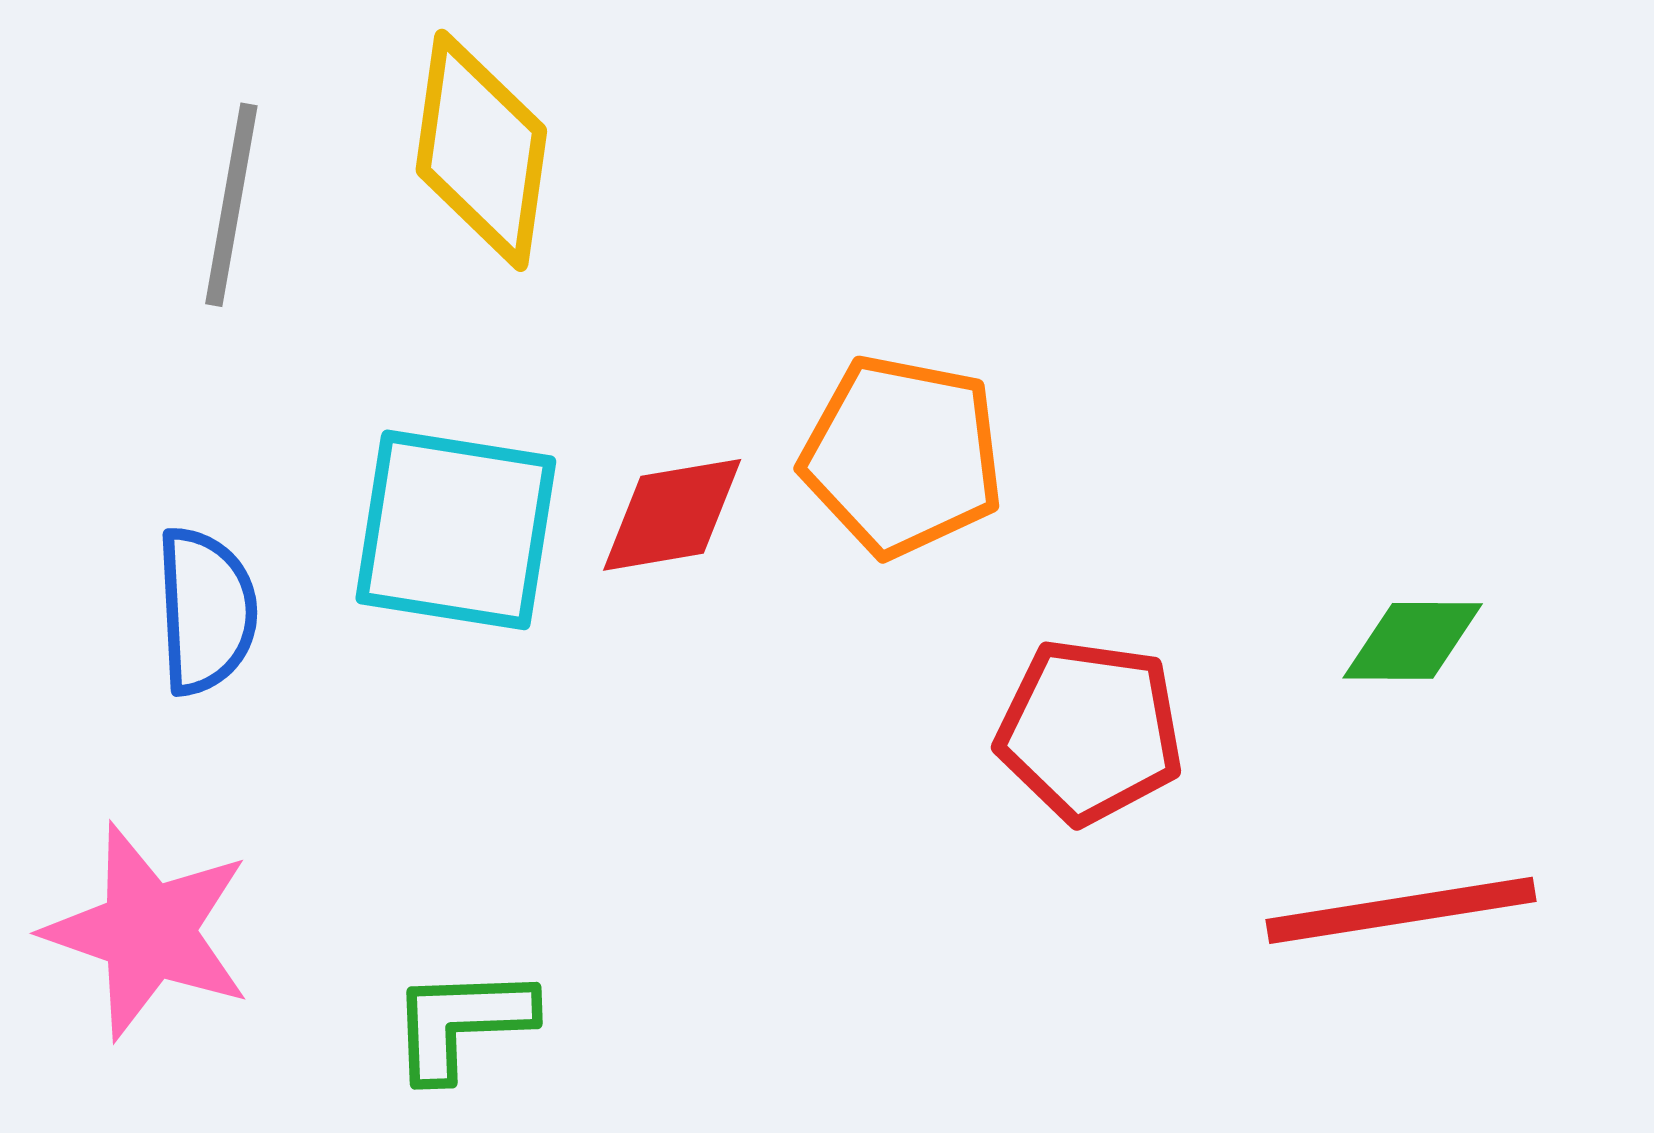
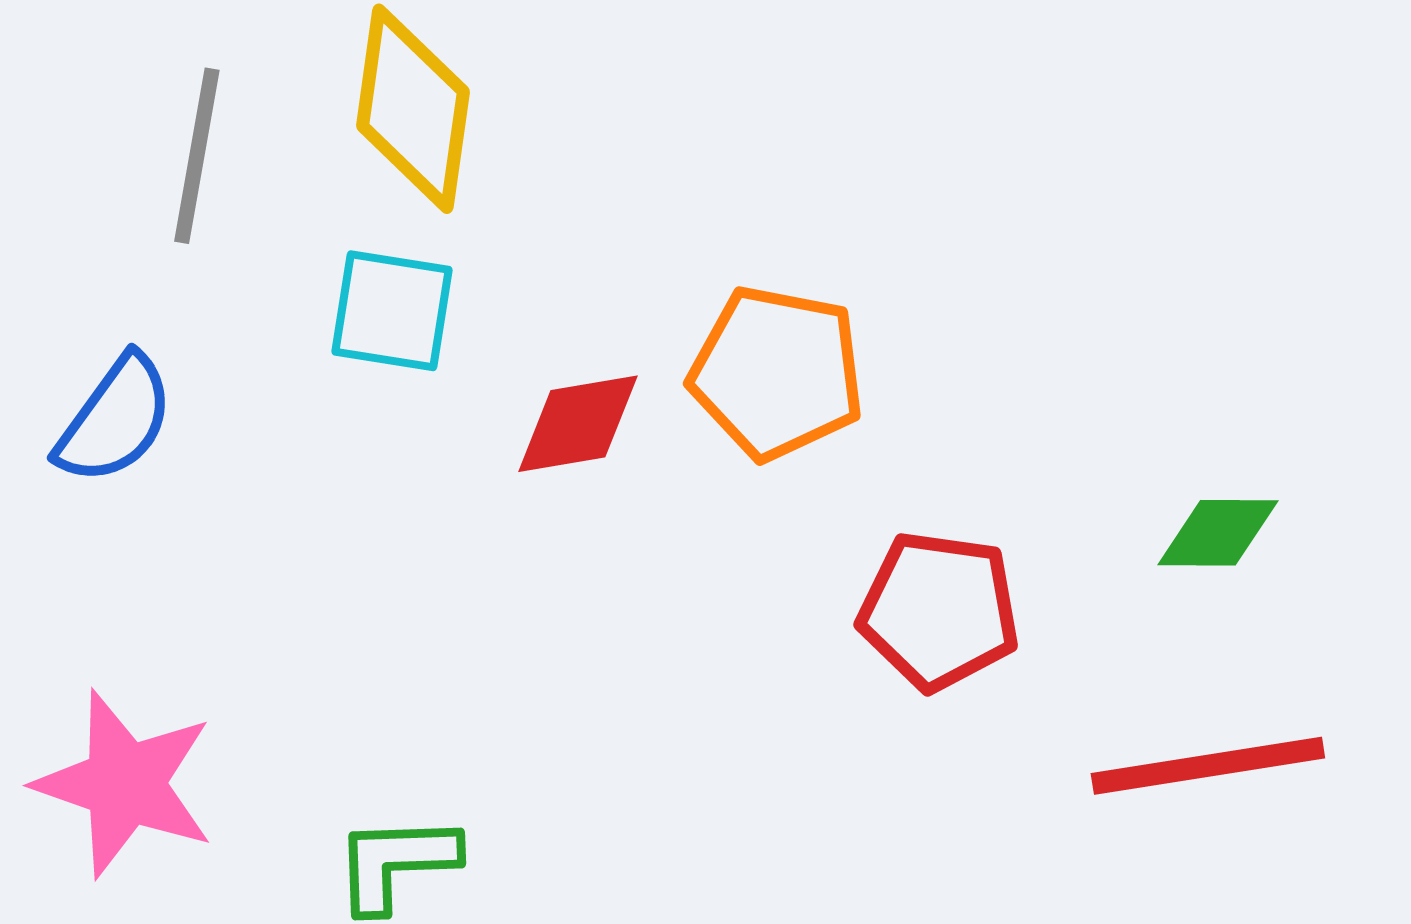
cyan square: (456, 530) -> (392, 311), moved, size x0.7
blue semicircle: (206, 611) -> (115, 420), moved, turned 39

